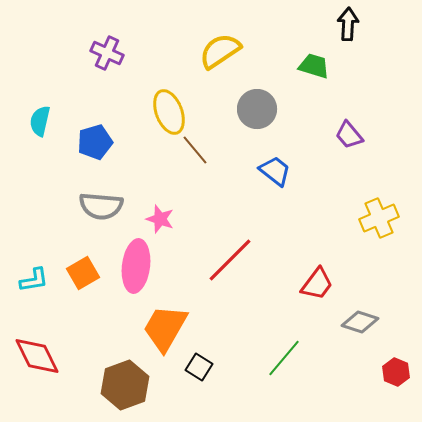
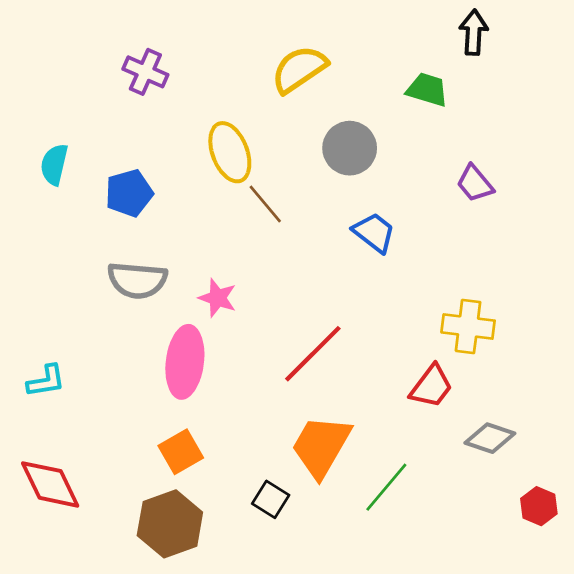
yellow cross: (379, 218) -> (468, 326), moved, turned 30
orange square: (83, 273) -> (181, 452), moved
orange trapezoid: (165, 328) -> (321, 446), moved

